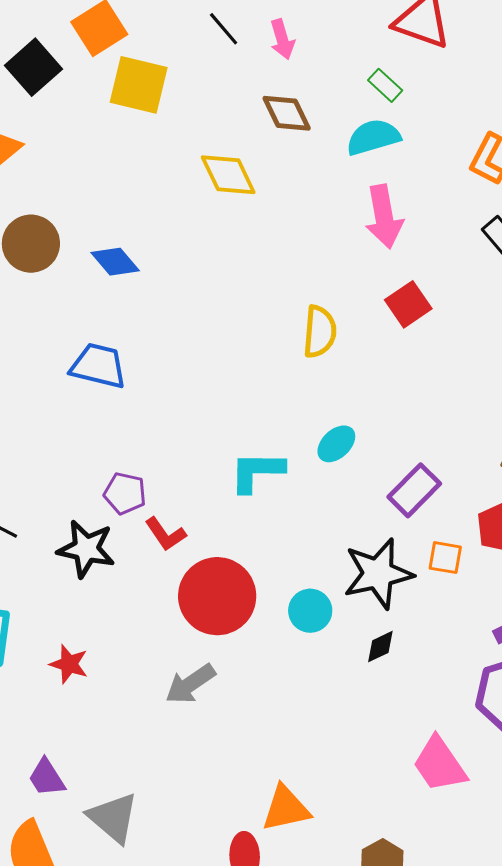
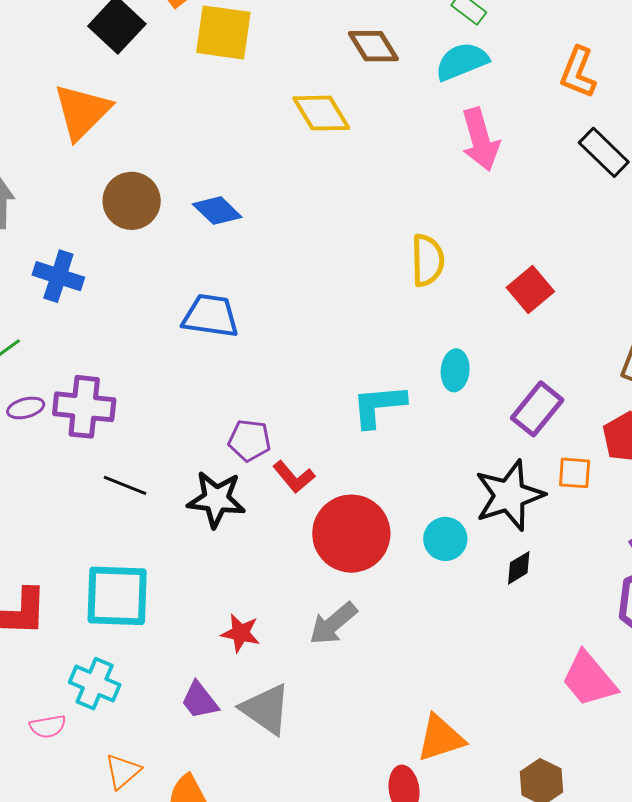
red square: (408, 304) -> (530, 290), moved
cyan ellipse: (336, 444) -> (455, 370), turned -36
red star: (69, 664) -> (241, 633), moved
purple trapezoid: (47, 778) -> (200, 700), moved
gray triangle: (113, 818) -> (266, 709), moved

